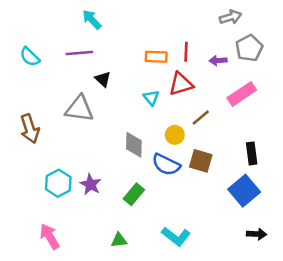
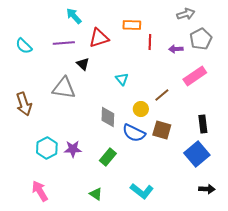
orange rectangle: (156, 57) -> (132, 25), moved
red triangle: (181, 84) -> (99, 38), moved
purple star: (90, 184) -> (73, 149), turned -30
green triangle: (119, 240) -> (96, 194), turned 40

